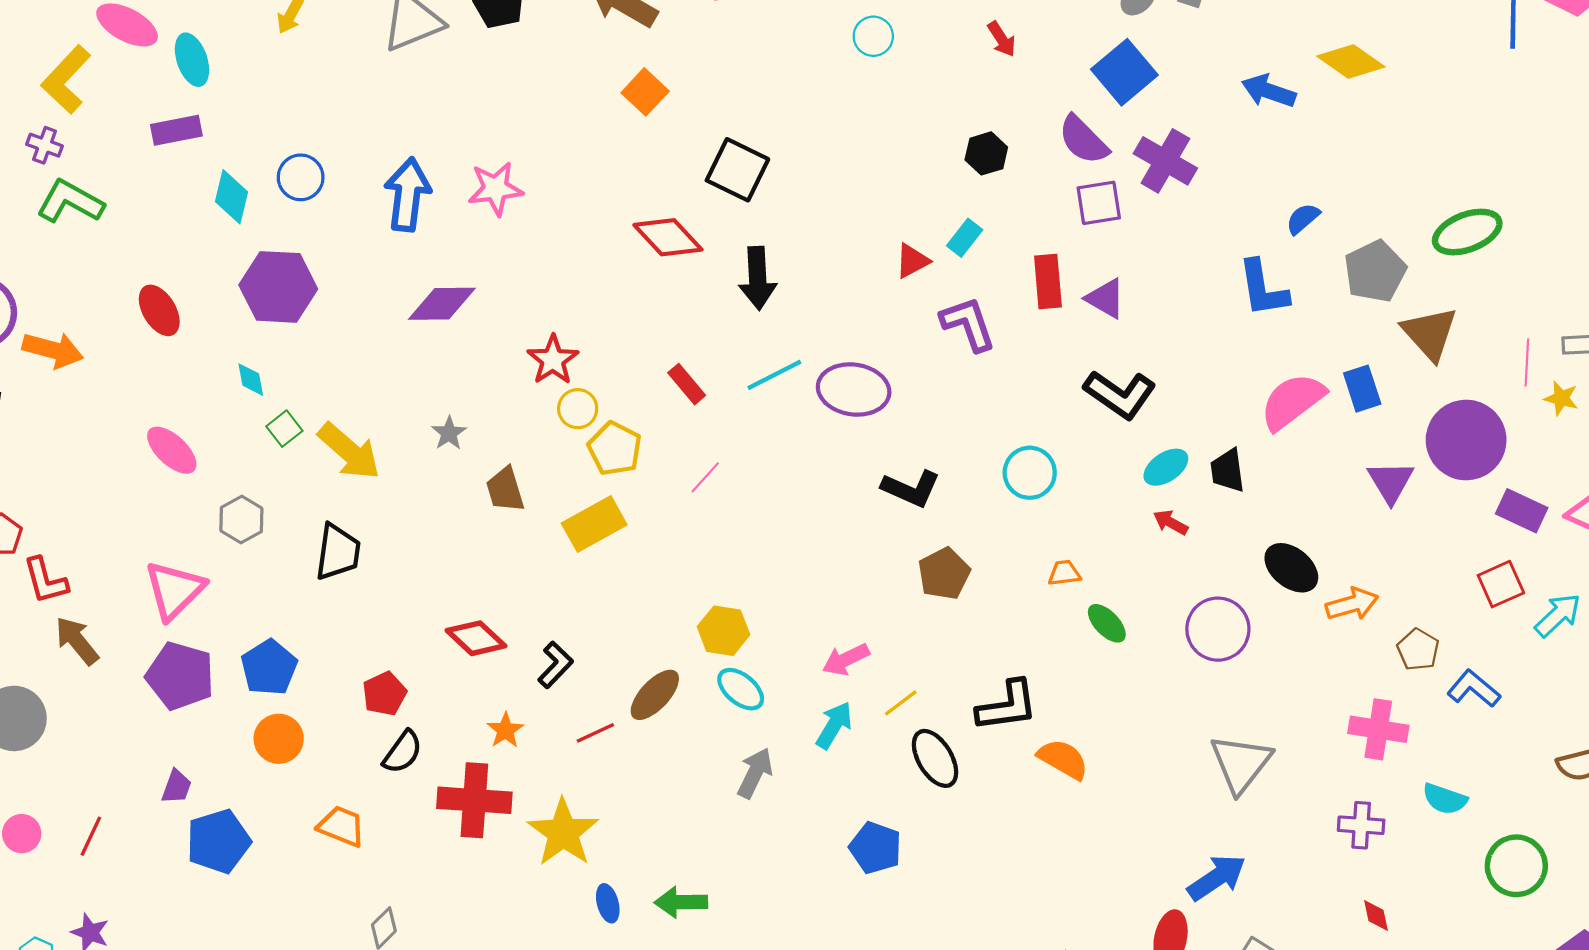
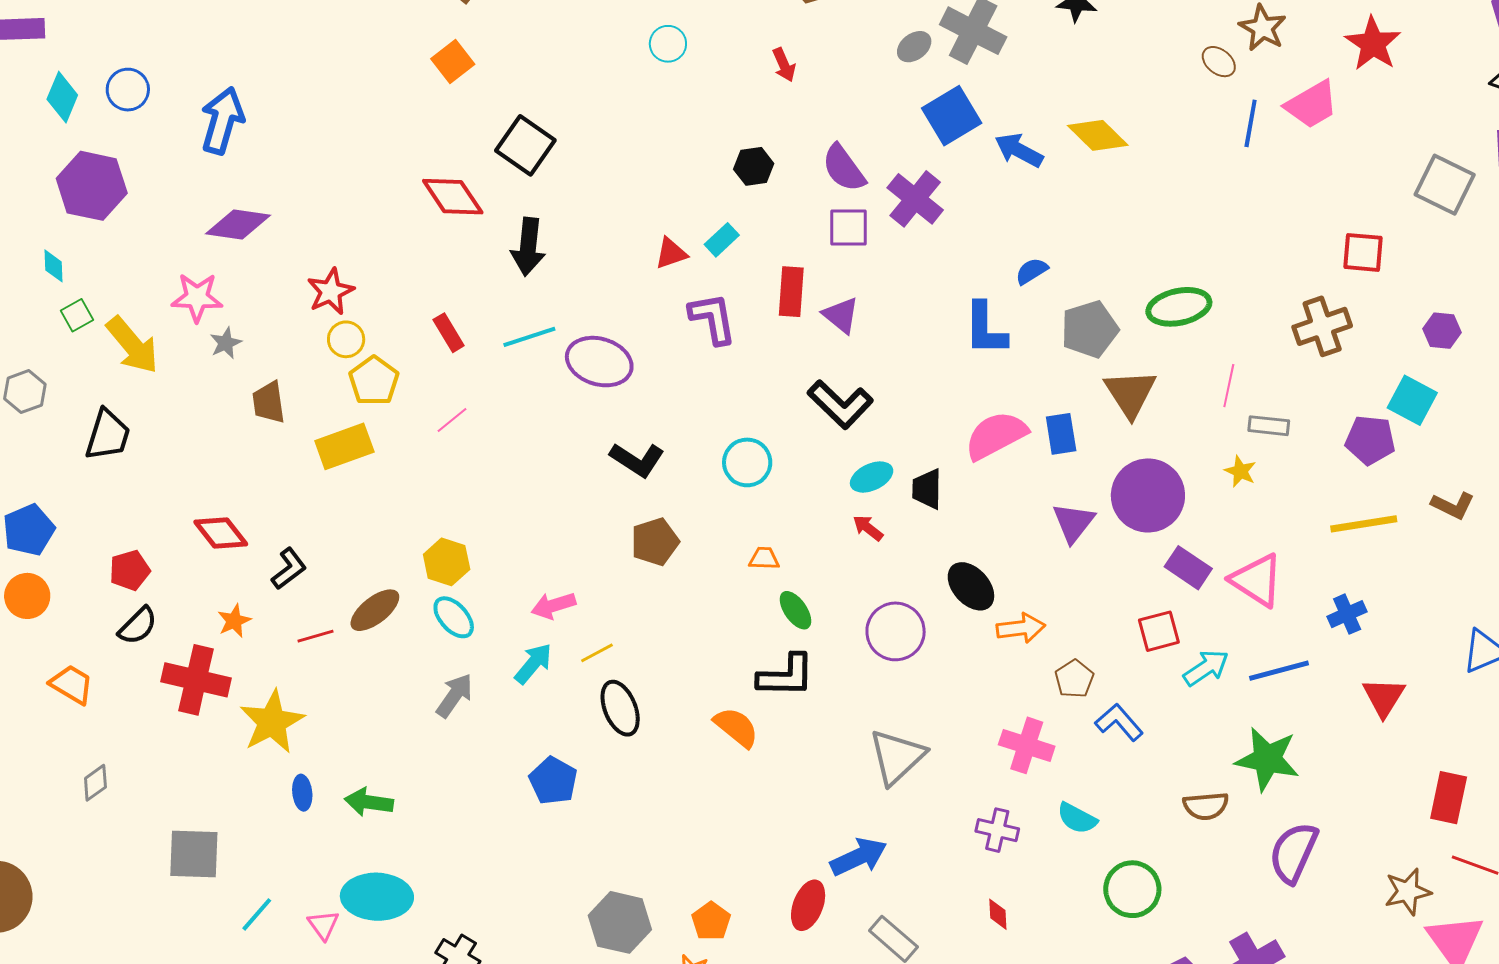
blue square: (1124, 72) -> (952, 116), moved
pink star: (495, 189) -> (197, 297), moved
pink line: (1527, 362) -> (1229, 386), moved
black L-shape: (1007, 706) -> (786, 676), moved

